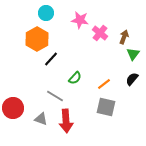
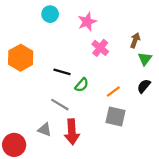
pink star: (80, 20) -> (87, 22), turned -30
pink cross: (100, 33) -> (100, 48), moved
orange hexagon: (37, 39) -> (21, 58), moved
black line: (51, 59) -> (62, 72), moved, turned 63
red circle: (13, 108) -> (14, 145), moved

